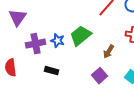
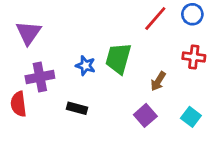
green trapezoid: (81, 36) -> (118, 58), turned -35
purple cross: (36, 44) -> (40, 77), moved

